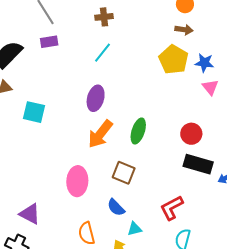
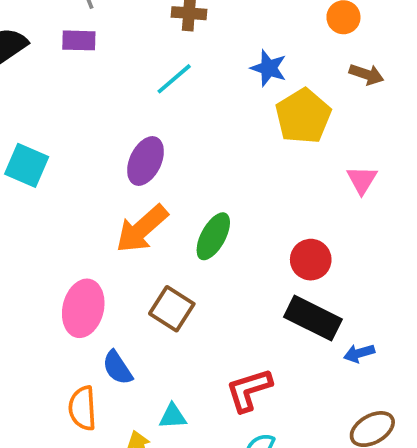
brown arrow: (184, 30) -> (366, 74), moved
blue star: (204, 63) -> (269, 68), moved
blue semicircle: (116, 207) -> (117, 368), moved

